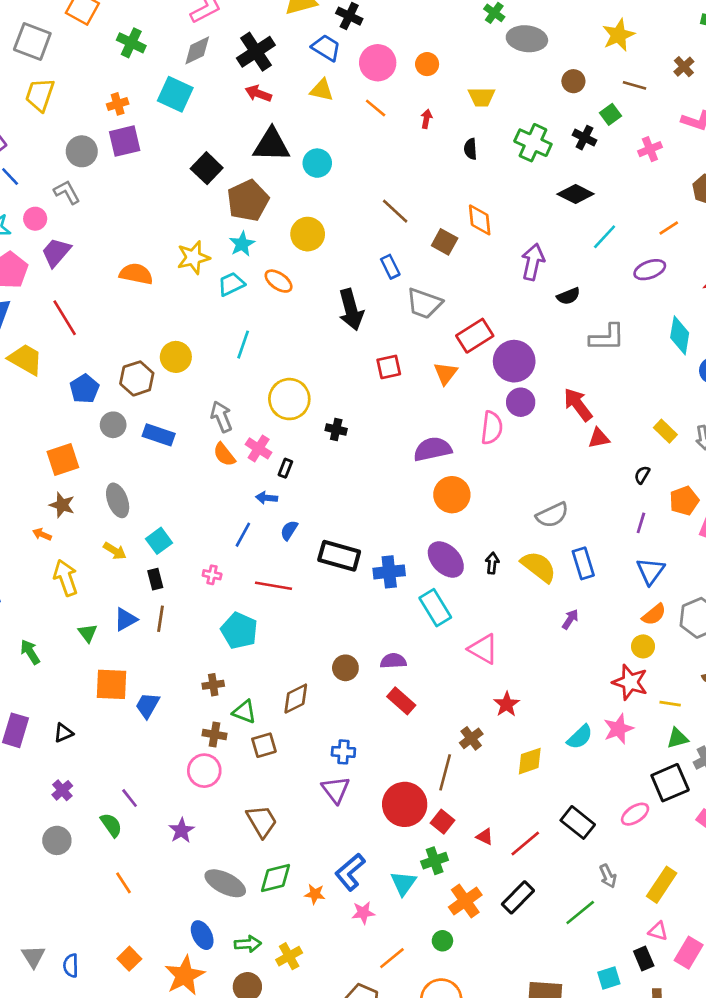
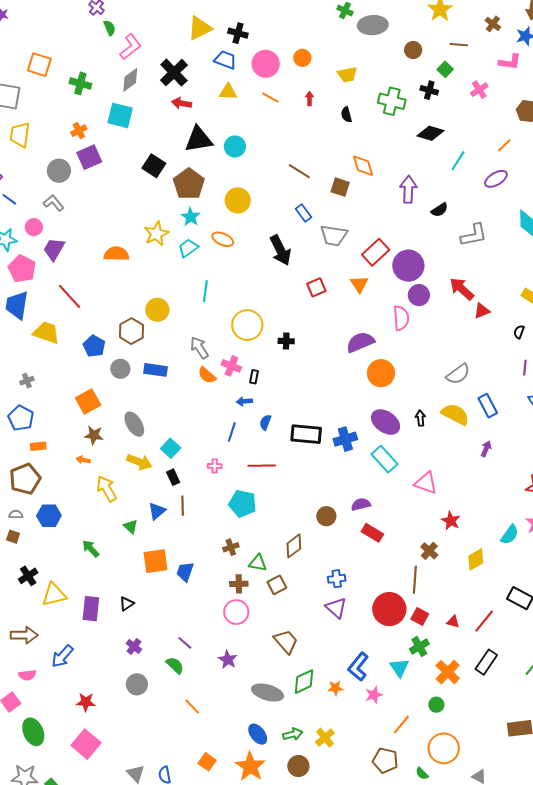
yellow arrow: (115, 551) -> (139, 462), size x1.4

